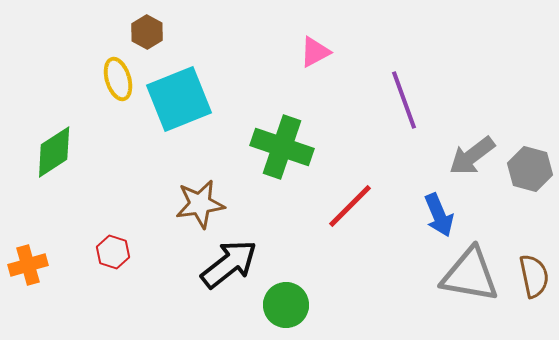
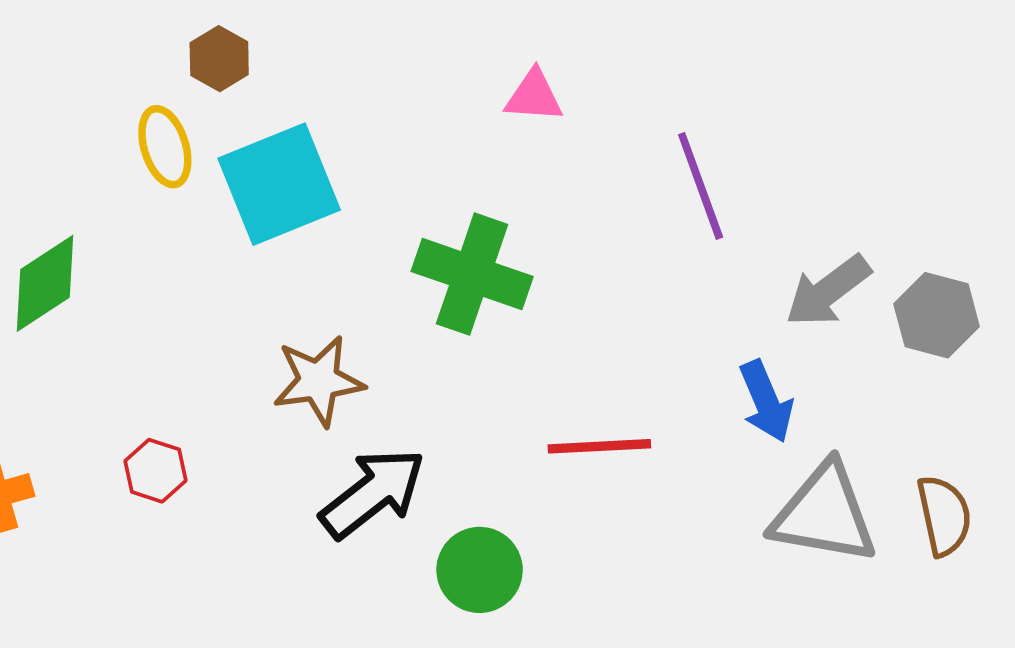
pink triangle: (315, 52) -> (534, 96), turned 32
red line: (350, 206) -> (599, 446), moved, turned 42

